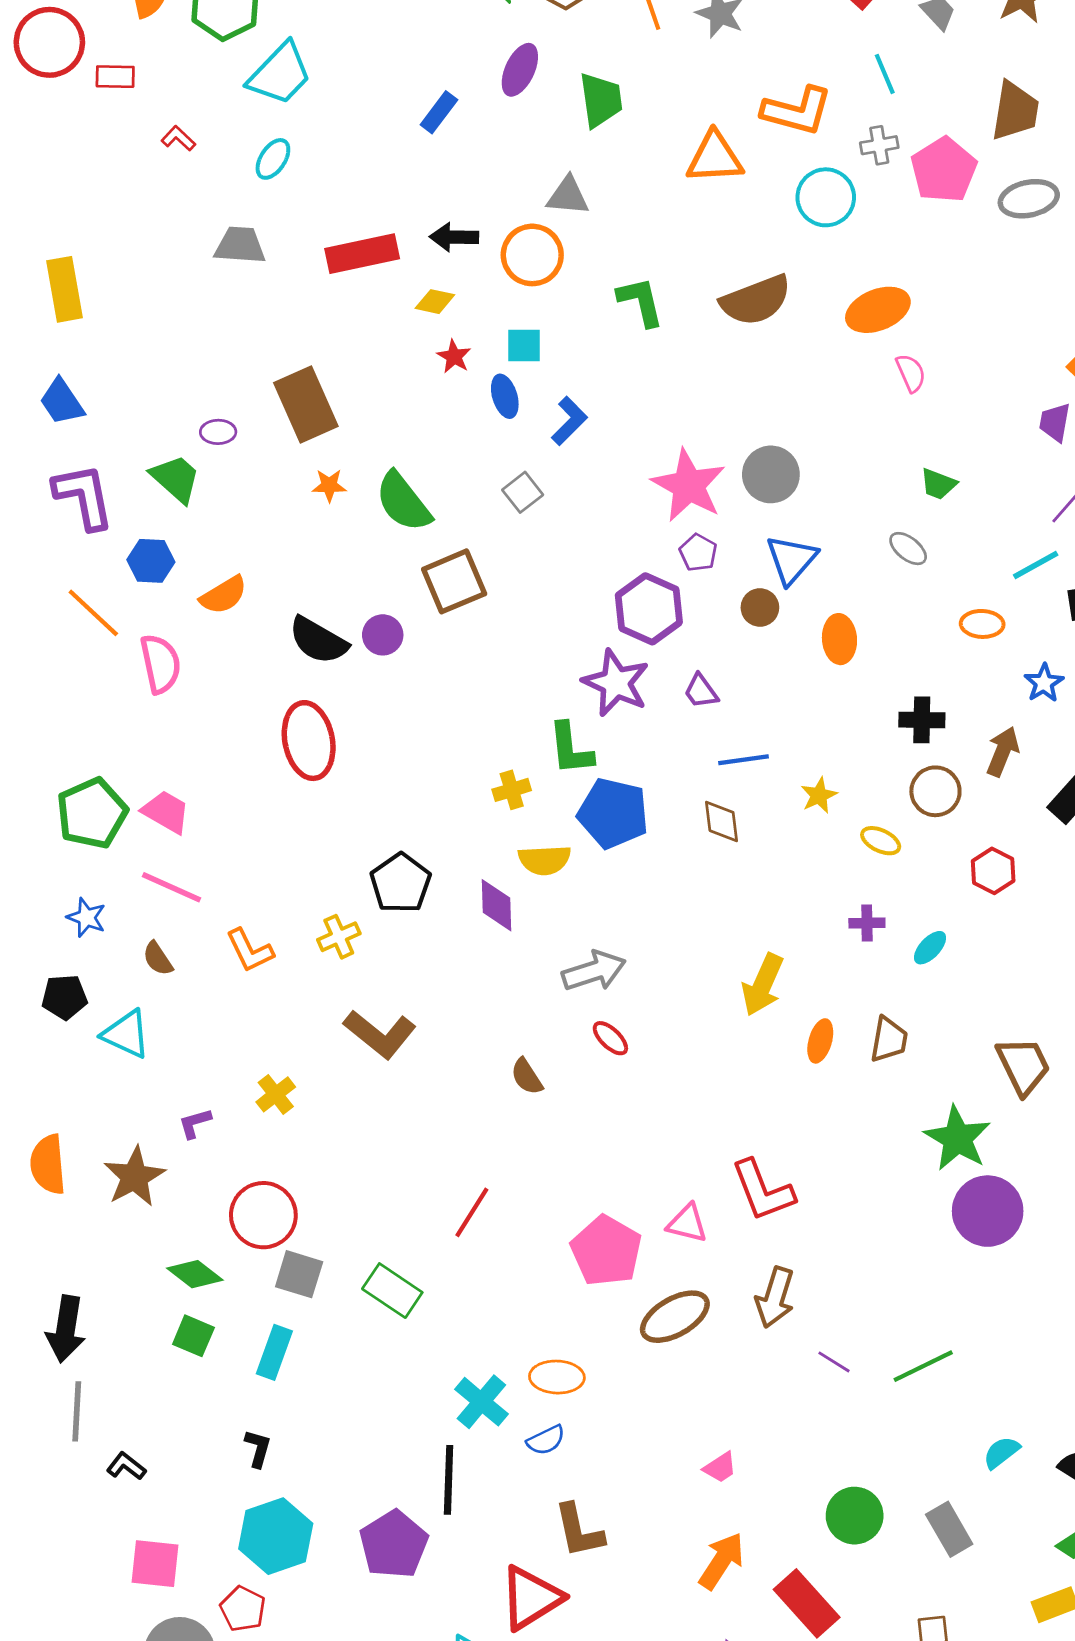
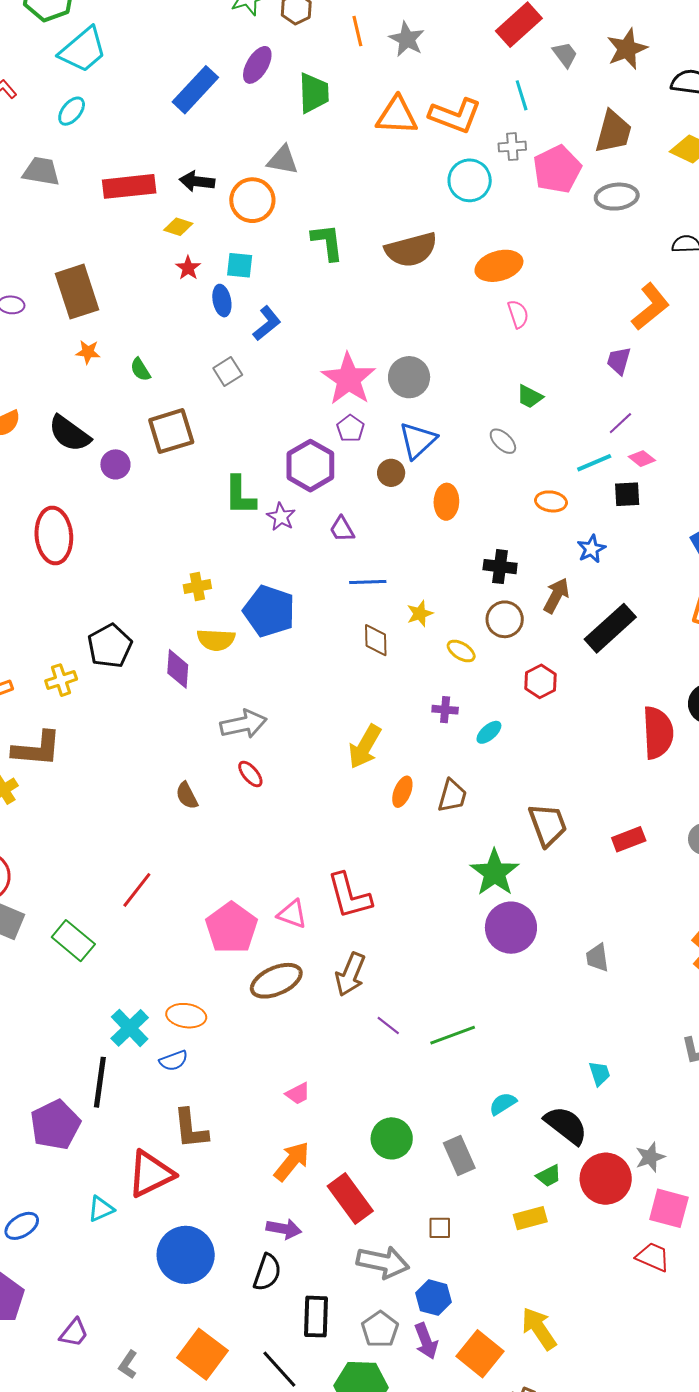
blue rectangle: (439, 112) -> (195, 90), size x1.6
orange triangle: (715, 158) -> (397, 116), moved
green semicircle: (403, 502) -> (140, 370), size x0.5
black semicircle: (318, 640) -> (69, 434), moved
purple star: (616, 683) -> (281, 517), size x0.6
green L-shape: (571, 749) -> (240, 495), moved
brown diamond: (722, 821) -> (376, 640), moved
brown L-shape: (380, 1034) -> (37, 749), moved, turned -40

